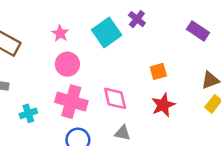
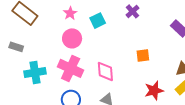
cyan square: (107, 33) -> (98, 21), moved, size x0.7
red star: (163, 105) -> (154, 91), moved
cyan cross: (28, 113) -> (35, 73), size x1.5

